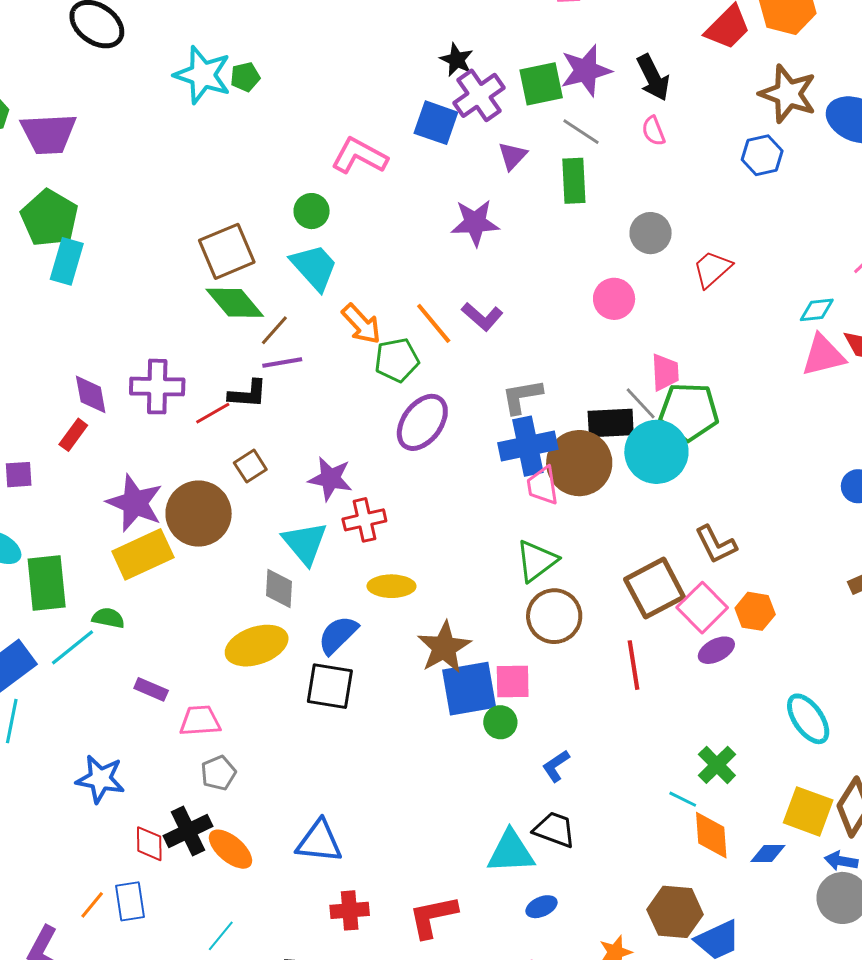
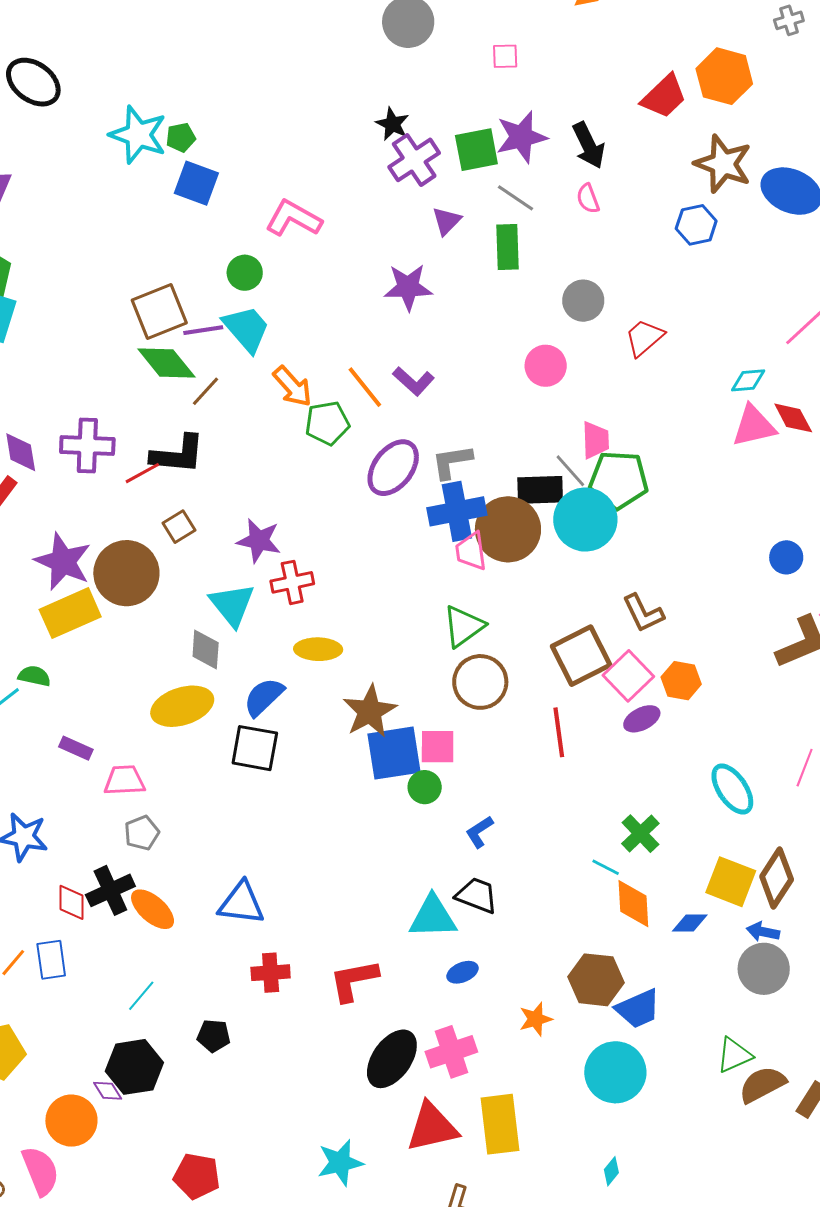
blue square: (436, 123) -> (196, 183), moved
purple line: (282, 363) -> (203, 330), moved
black L-shape: (248, 394) -> (178, 454), size x1.4
purple ellipse: (422, 422) -> (393, 468), moved

